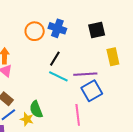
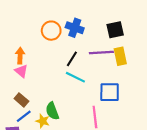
yellow rectangle: (113, 57) -> (120, 56), moved
purple line: (85, 74) -> (101, 53), moved
blue square: (92, 91) -> (110, 92), turned 30

